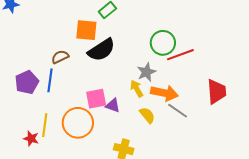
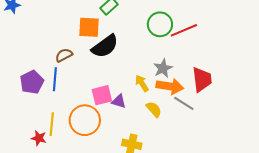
green circle: (163, 43) -> (160, 24), moved
red line: (180, 55) -> (184, 30), moved
gray star: (146, 72) -> (163, 68), moved
red trapezoid: (217, 92) -> (202, 79), moved

